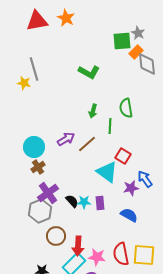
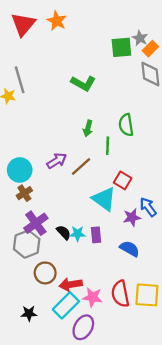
red triangle: (37, 21) -> (23, 24), turned -40
orange rectangle: (136, 52) -> (150, 49), moved
red arrow: (78, 246) -> (71, 284), turned 78

